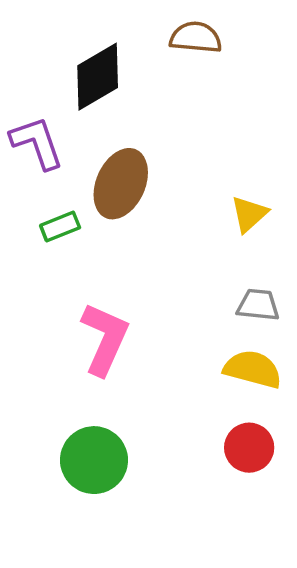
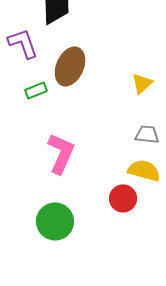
red circle: (249, 448) -> (123, 198), moved

